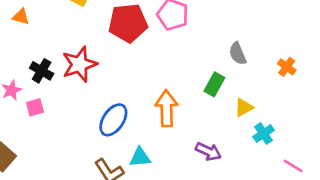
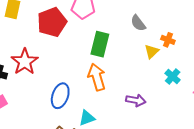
orange cross: (287, 67) -> (168, 40), moved
green rectangle: (214, 84) -> (100, 44), moved, size x1.4
yellow triangle: (244, 107) -> (152, 51), moved

